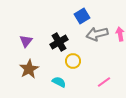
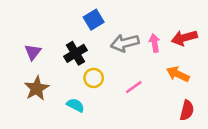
blue square: (82, 16) -> (94, 20), moved
pink line: (104, 82) -> (134, 87), moved

